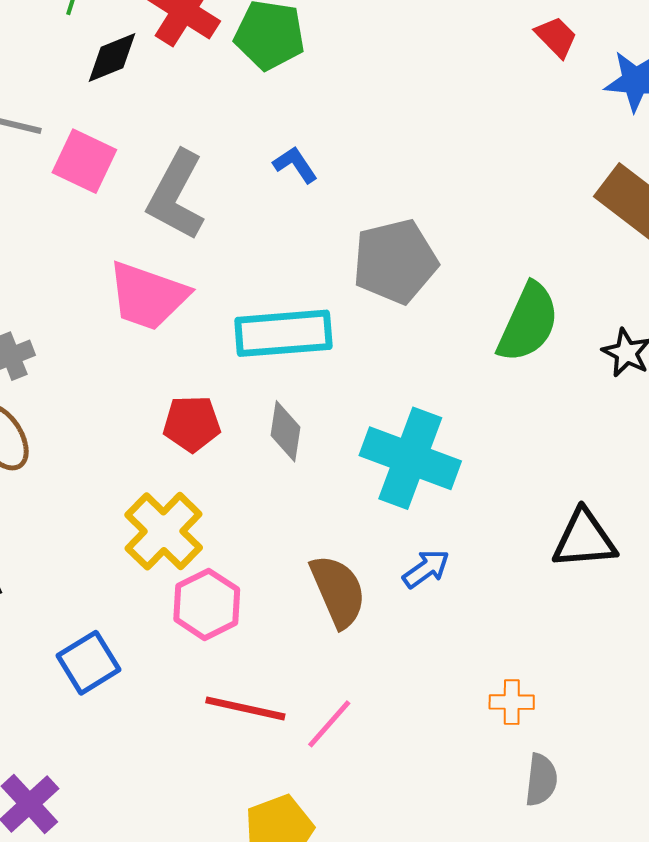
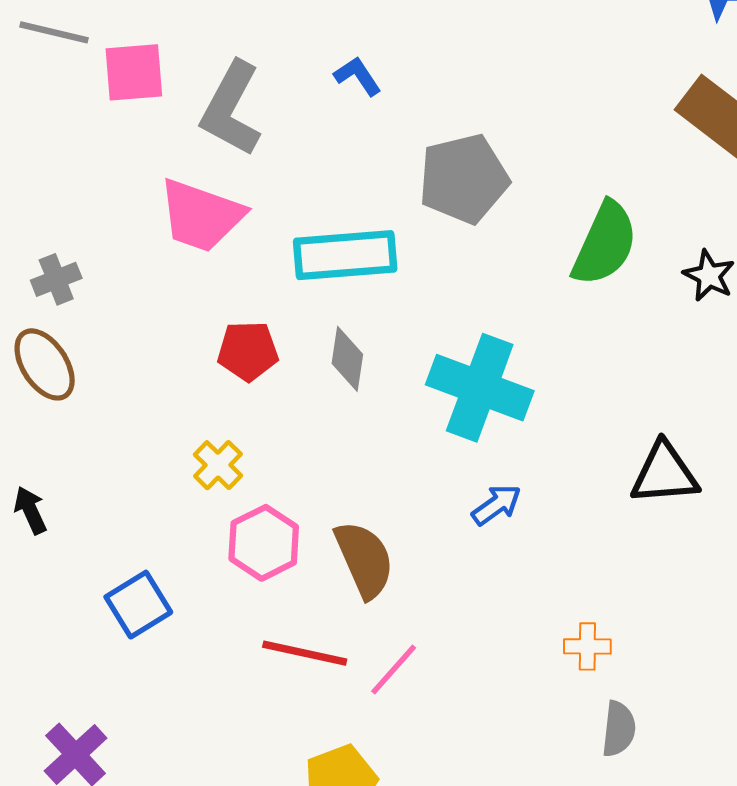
pink square: (84, 161) -> (134, 72), turned -30
yellow cross: (164, 531) -> (218, 465), size x0.6
brown semicircle: (338, 591) -> (364, 559), moved

